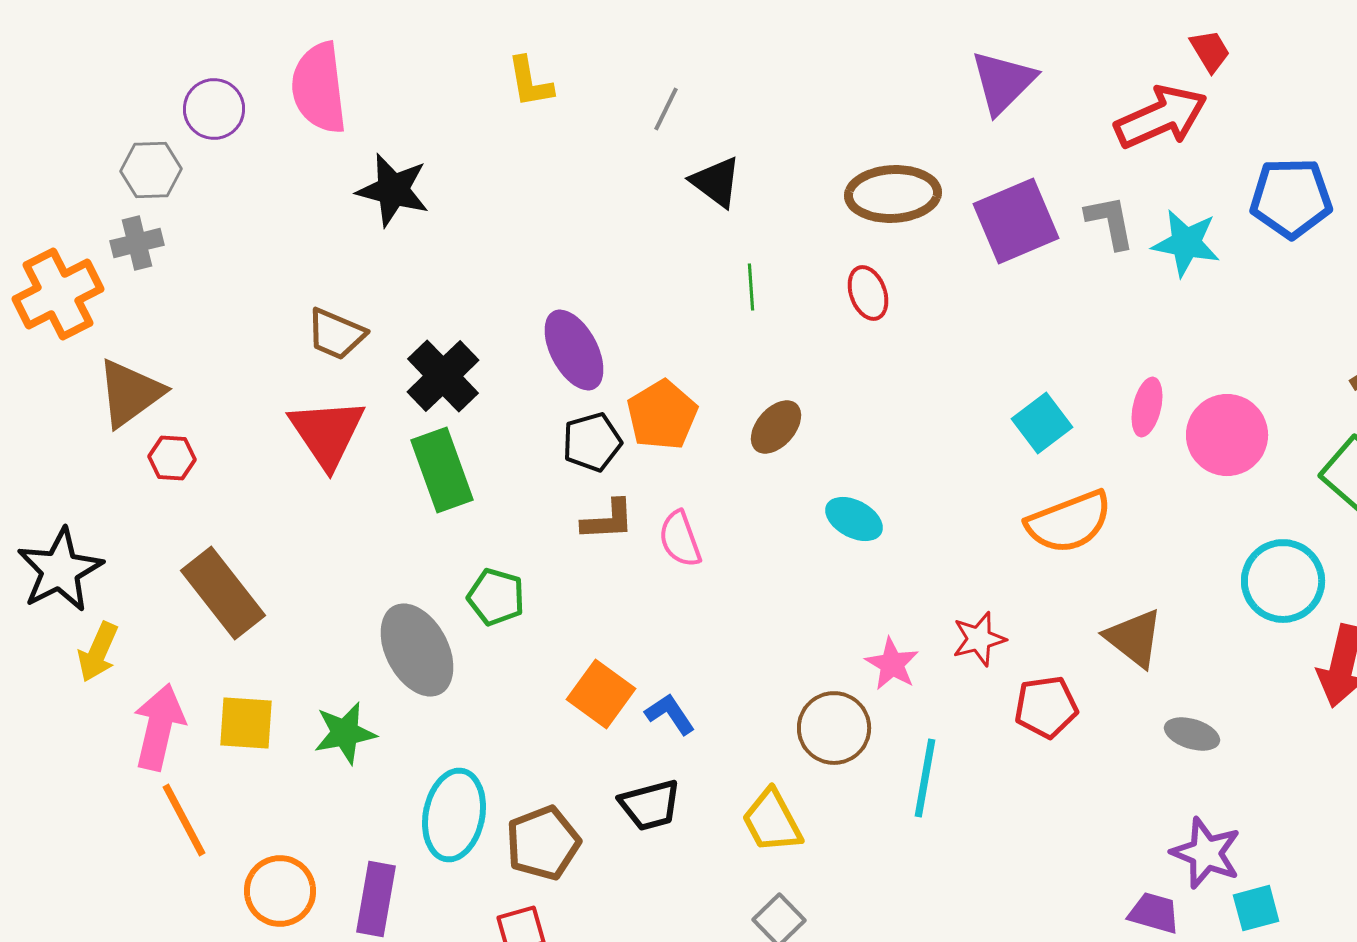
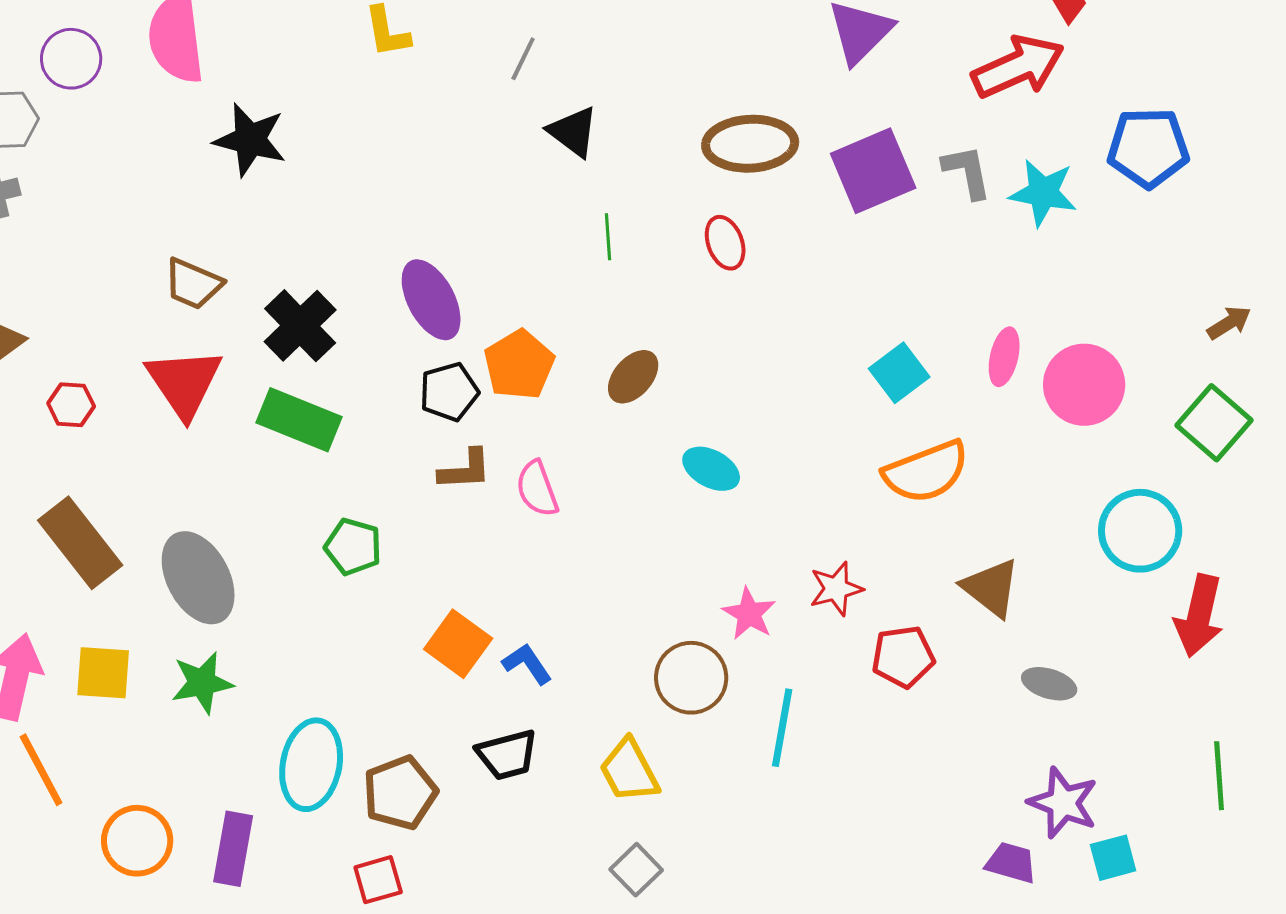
red hexagon: (172, 458) -> (71, 405), moved
green rectangle: (442, 470) -> (299, 420), turned -48
gray ellipse: (417, 650) -> (198, 578), moved

